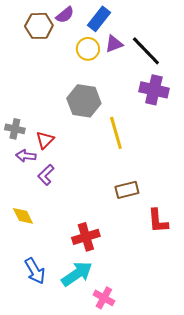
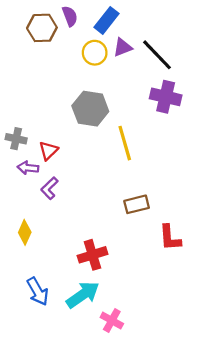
purple semicircle: (65, 15) -> (70, 16), turned -72
yellow diamond: (23, 216) -> (25, 232), turned 50

